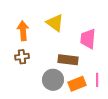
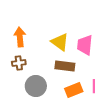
yellow triangle: (55, 23) -> (60, 42), moved
gray circle: (53, 80) -> (36, 86), moved

